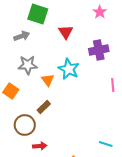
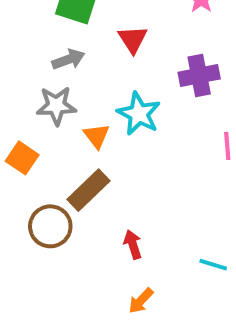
gray arrow: (22, 36) -> (68, 59), moved
brown rectangle: (44, 107) -> (88, 190), size x1.5
red arrow: (40, 146) -> (133, 244), moved, turned -104

